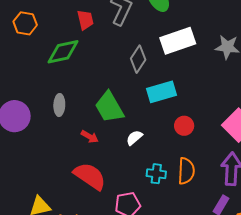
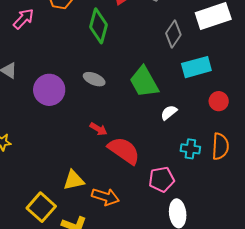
green diamond: (63, 52) -> (98, 26), turned -64
gray ellipse: (59, 105) -> (94, 79), turned -70
red arrow: (90, 137) -> (98, 129), moved

